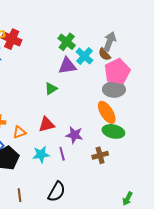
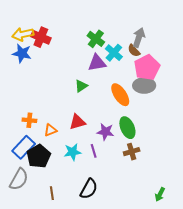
orange ellipse: (107, 112) -> (120, 95), moved
green ellipse: (113, 131) -> (127, 128), moved, turned 55

